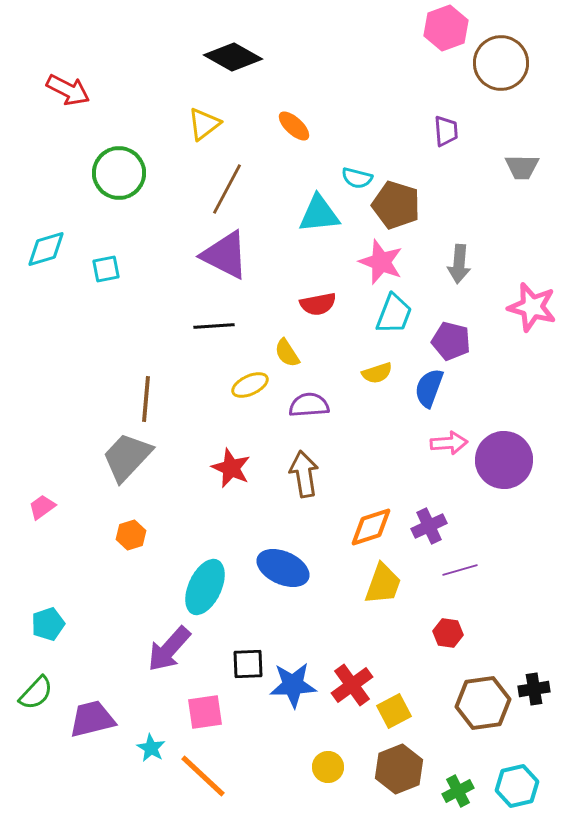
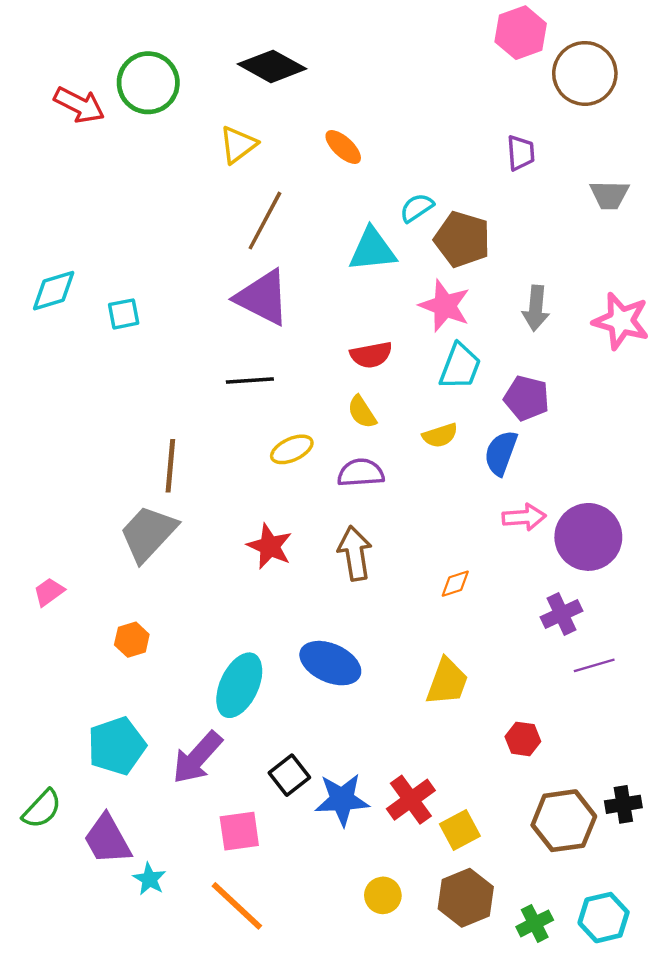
green circle: (119, 173) -> (148, 83), moved
cyan semicircle: (357, 178) -> (417, 208), turned 132
pink star: (532, 307) -> (621, 321), moved
yellow semicircle: (287, 353) -> (362, 412), moved
purple cross: (429, 526) -> (561, 614), moved
orange diamond: (371, 527) -> (455, 584), moved, size x0.6
orange hexagon: (131, 535) -> (132, 640), moved
purple line: (460, 570) -> (594, 665), moved
cyan pentagon: (48, 624) -> (117, 746), moved, size x1.5
black square: (248, 664) -> (289, 775), turned -36
purple trapezoid: (92, 719) -> (107, 839), turned -105
cyan star: (151, 748) -> (149, 879), moved

